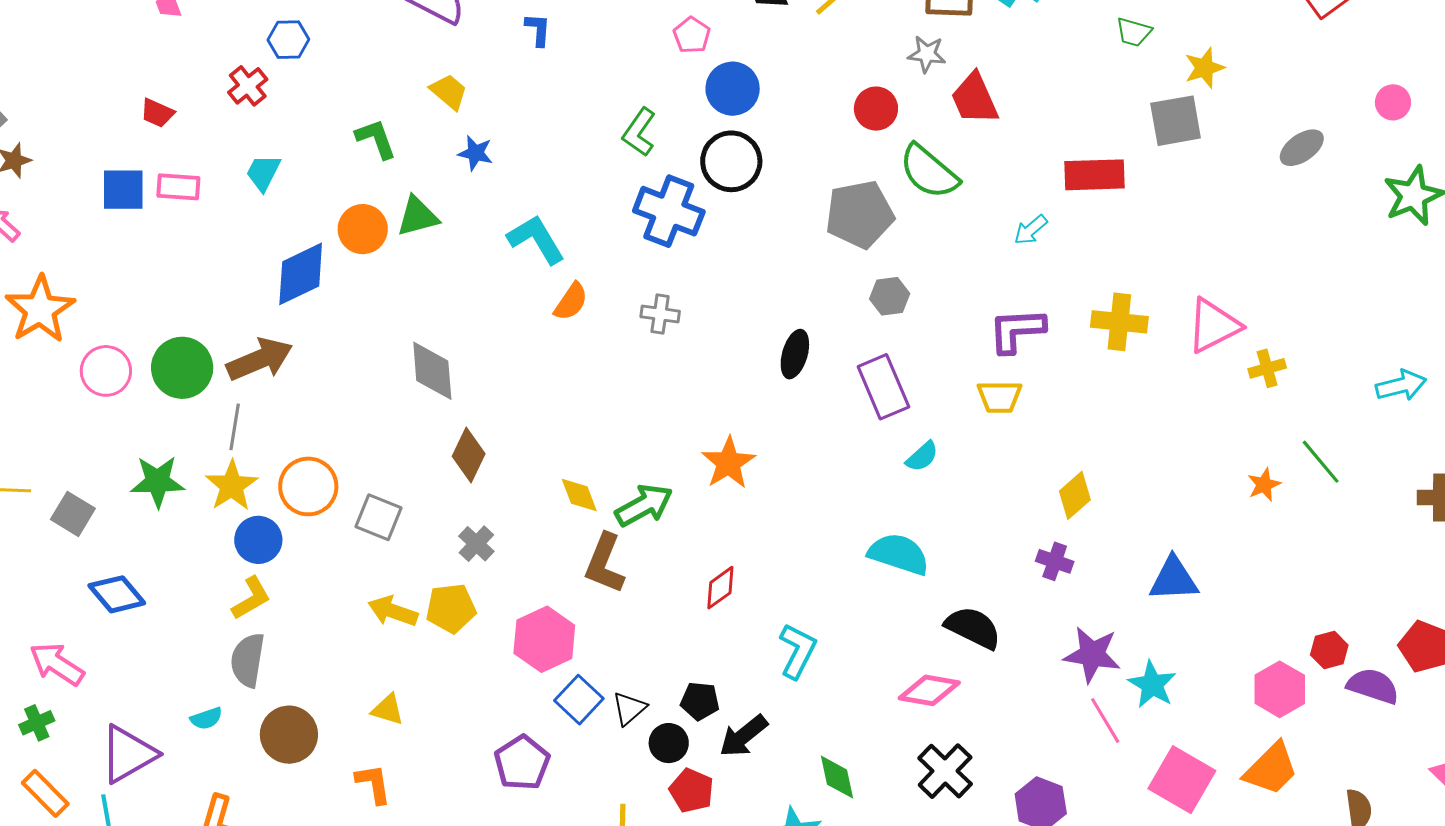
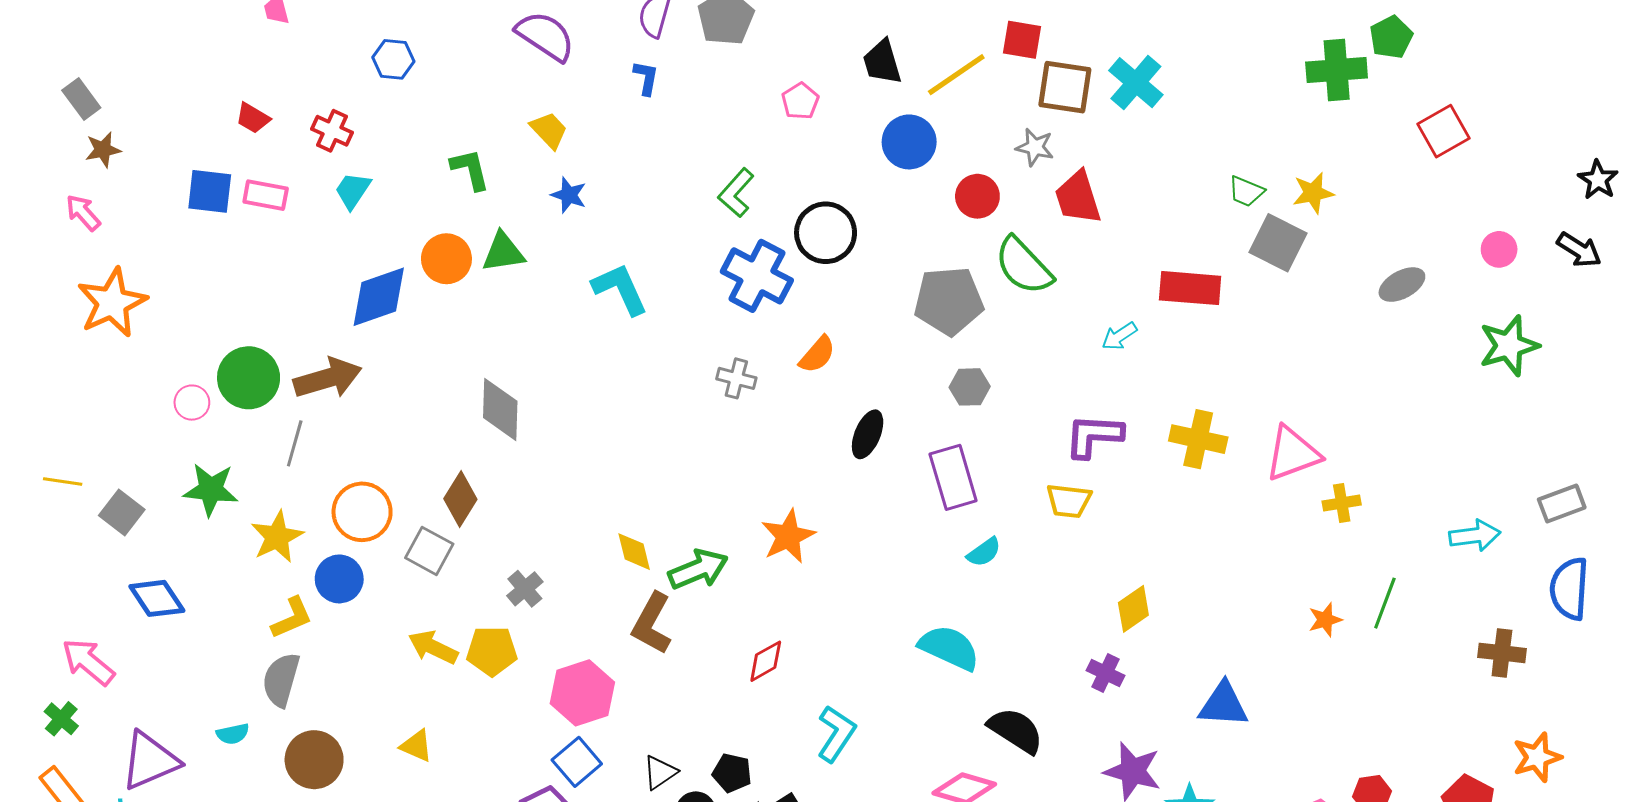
green trapezoid: (1134, 32) -> (1246, 191), moved
red cross: (248, 86) -> (332, 131), moved, turned -33
blue circle: (733, 89) -> (909, 142), moved
gray square: (1176, 121) -> (1278, 243), turned 30
orange semicircle: (571, 302) -> (817, 355), moved
pink circle: (106, 371) -> (192, 403), moved, size x0.7
brown diamond: (469, 455) -> (460, 499), moved
green line: (1321, 462) -> (1385, 603), turned 54
yellow star: (232, 486) -> (277, 537), moved
blue circle: (258, 540) -> (339, 579), moved
blue square: (579, 700) -> (577, 762), moved
green cross: (37, 723) -> (61, 719), turned -32

